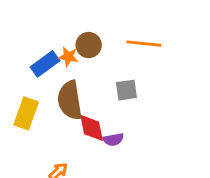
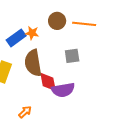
brown circle: (89, 45) -> (57, 21), moved
purple semicircle: (113, 139) -> (63, 90), size x1.6

